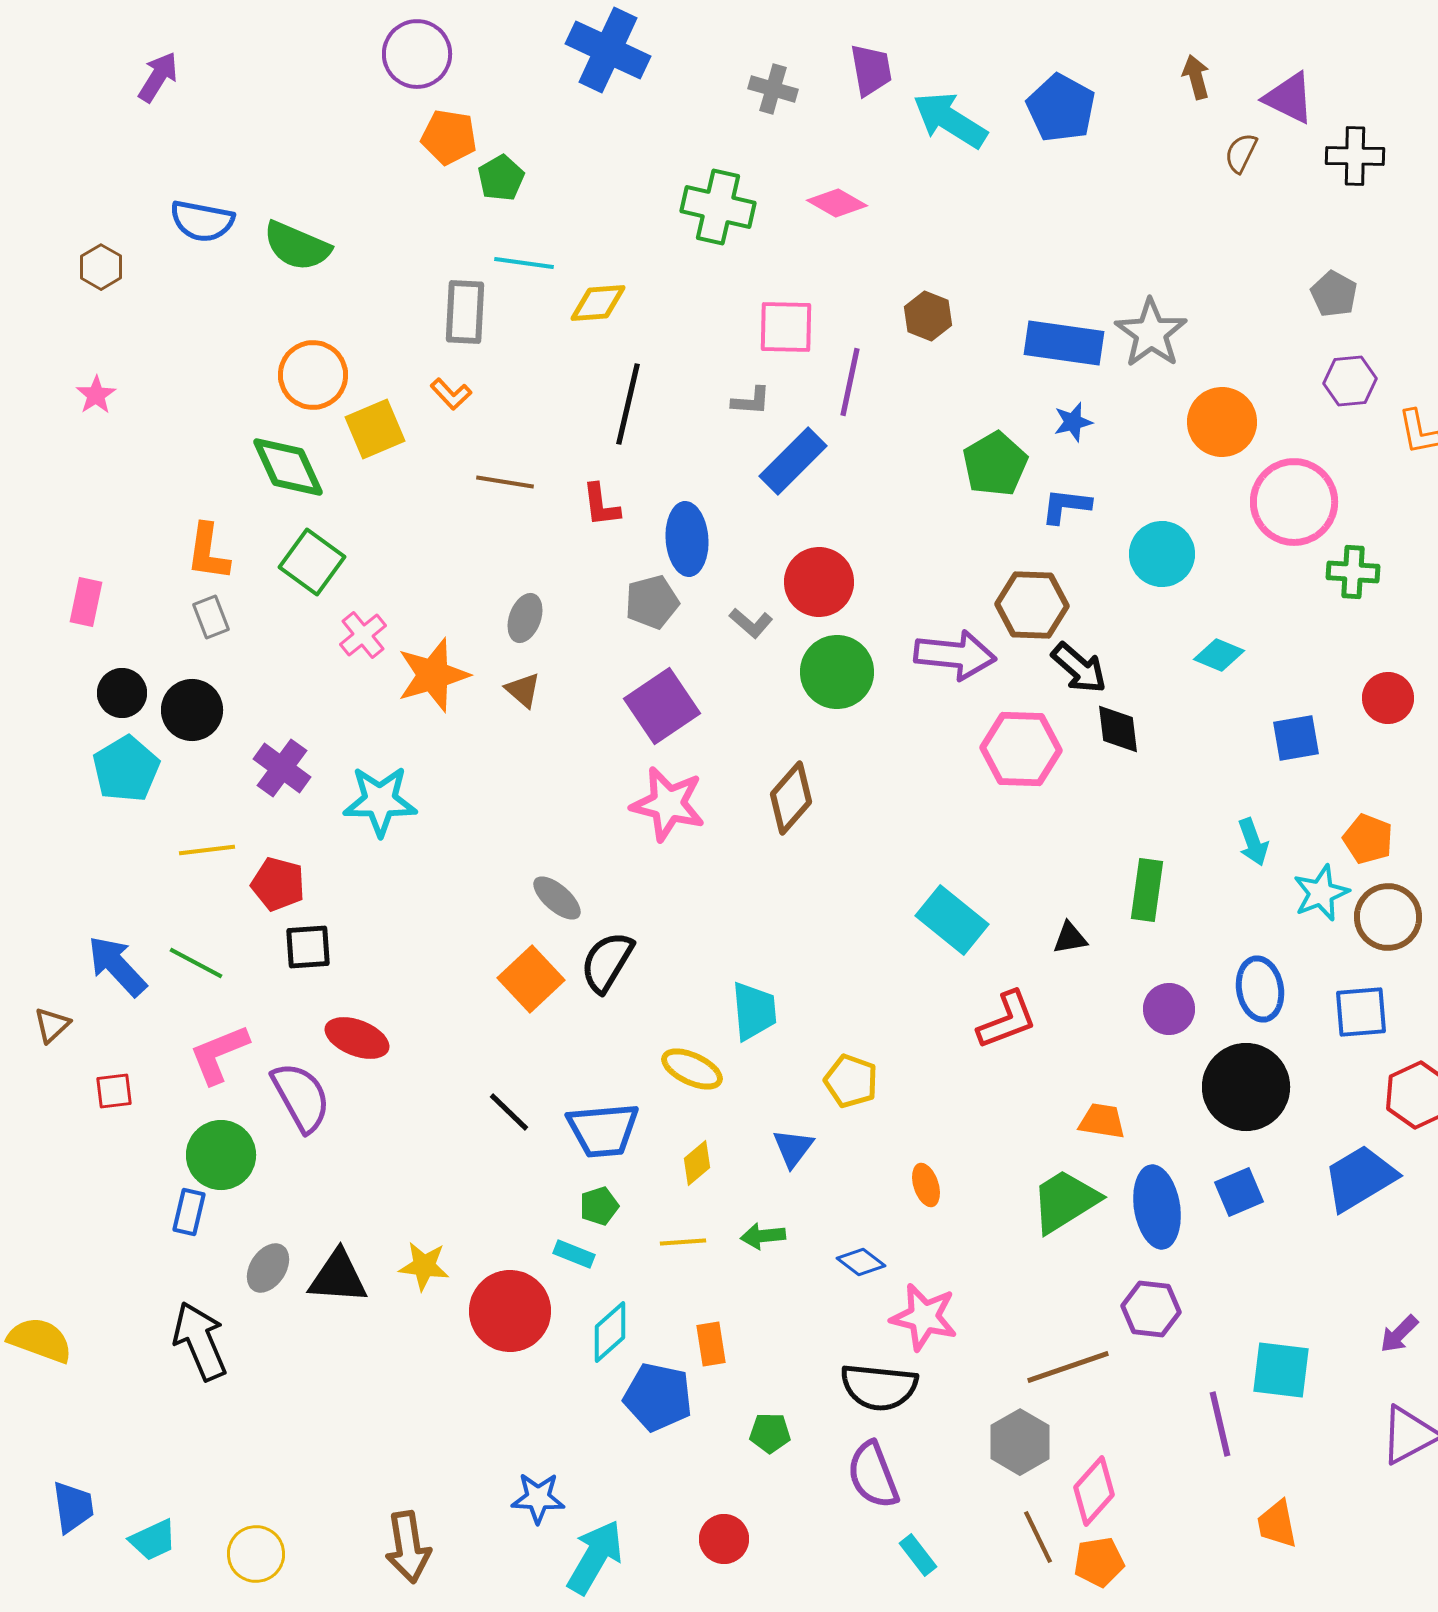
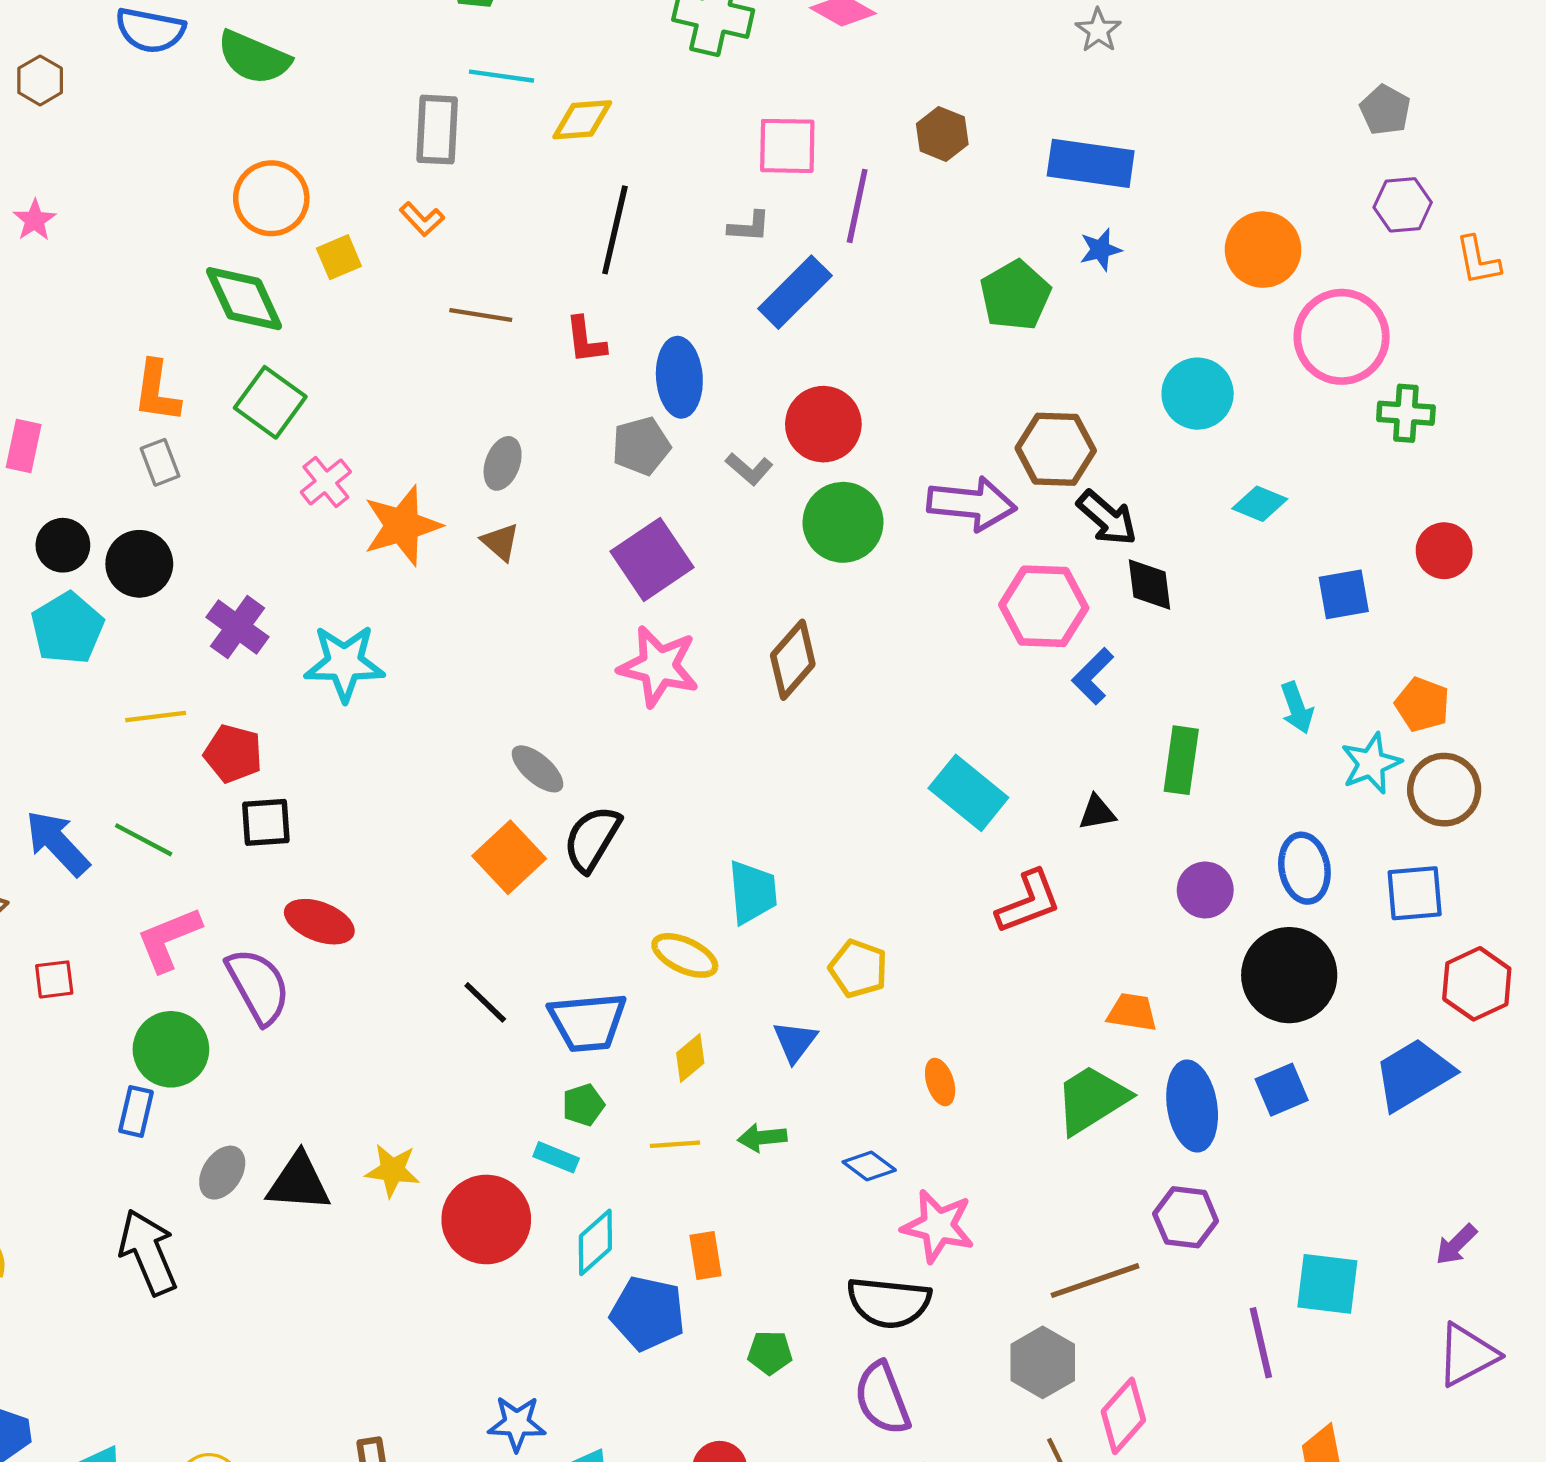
gray star: (1151, 333) -> (1098, 30), moved, size x0.6
yellow square: (375, 429) -> (339, 257), size x0.7
blue L-shape: (1066, 506) -> (1093, 676), moved, turned -52

